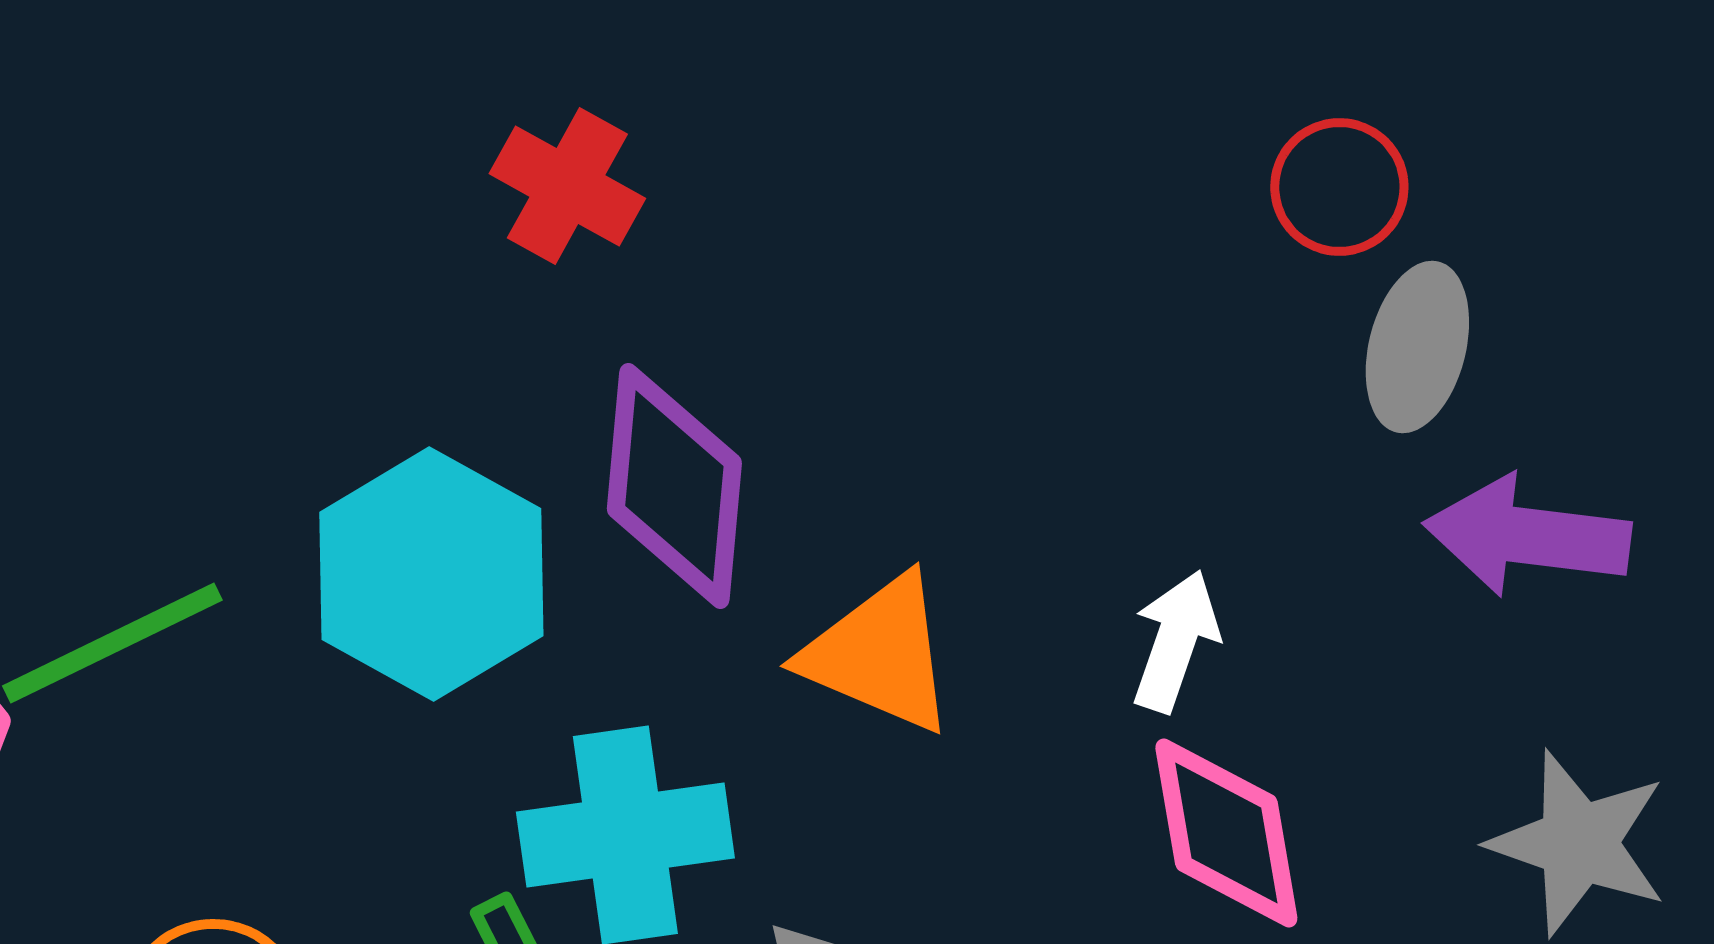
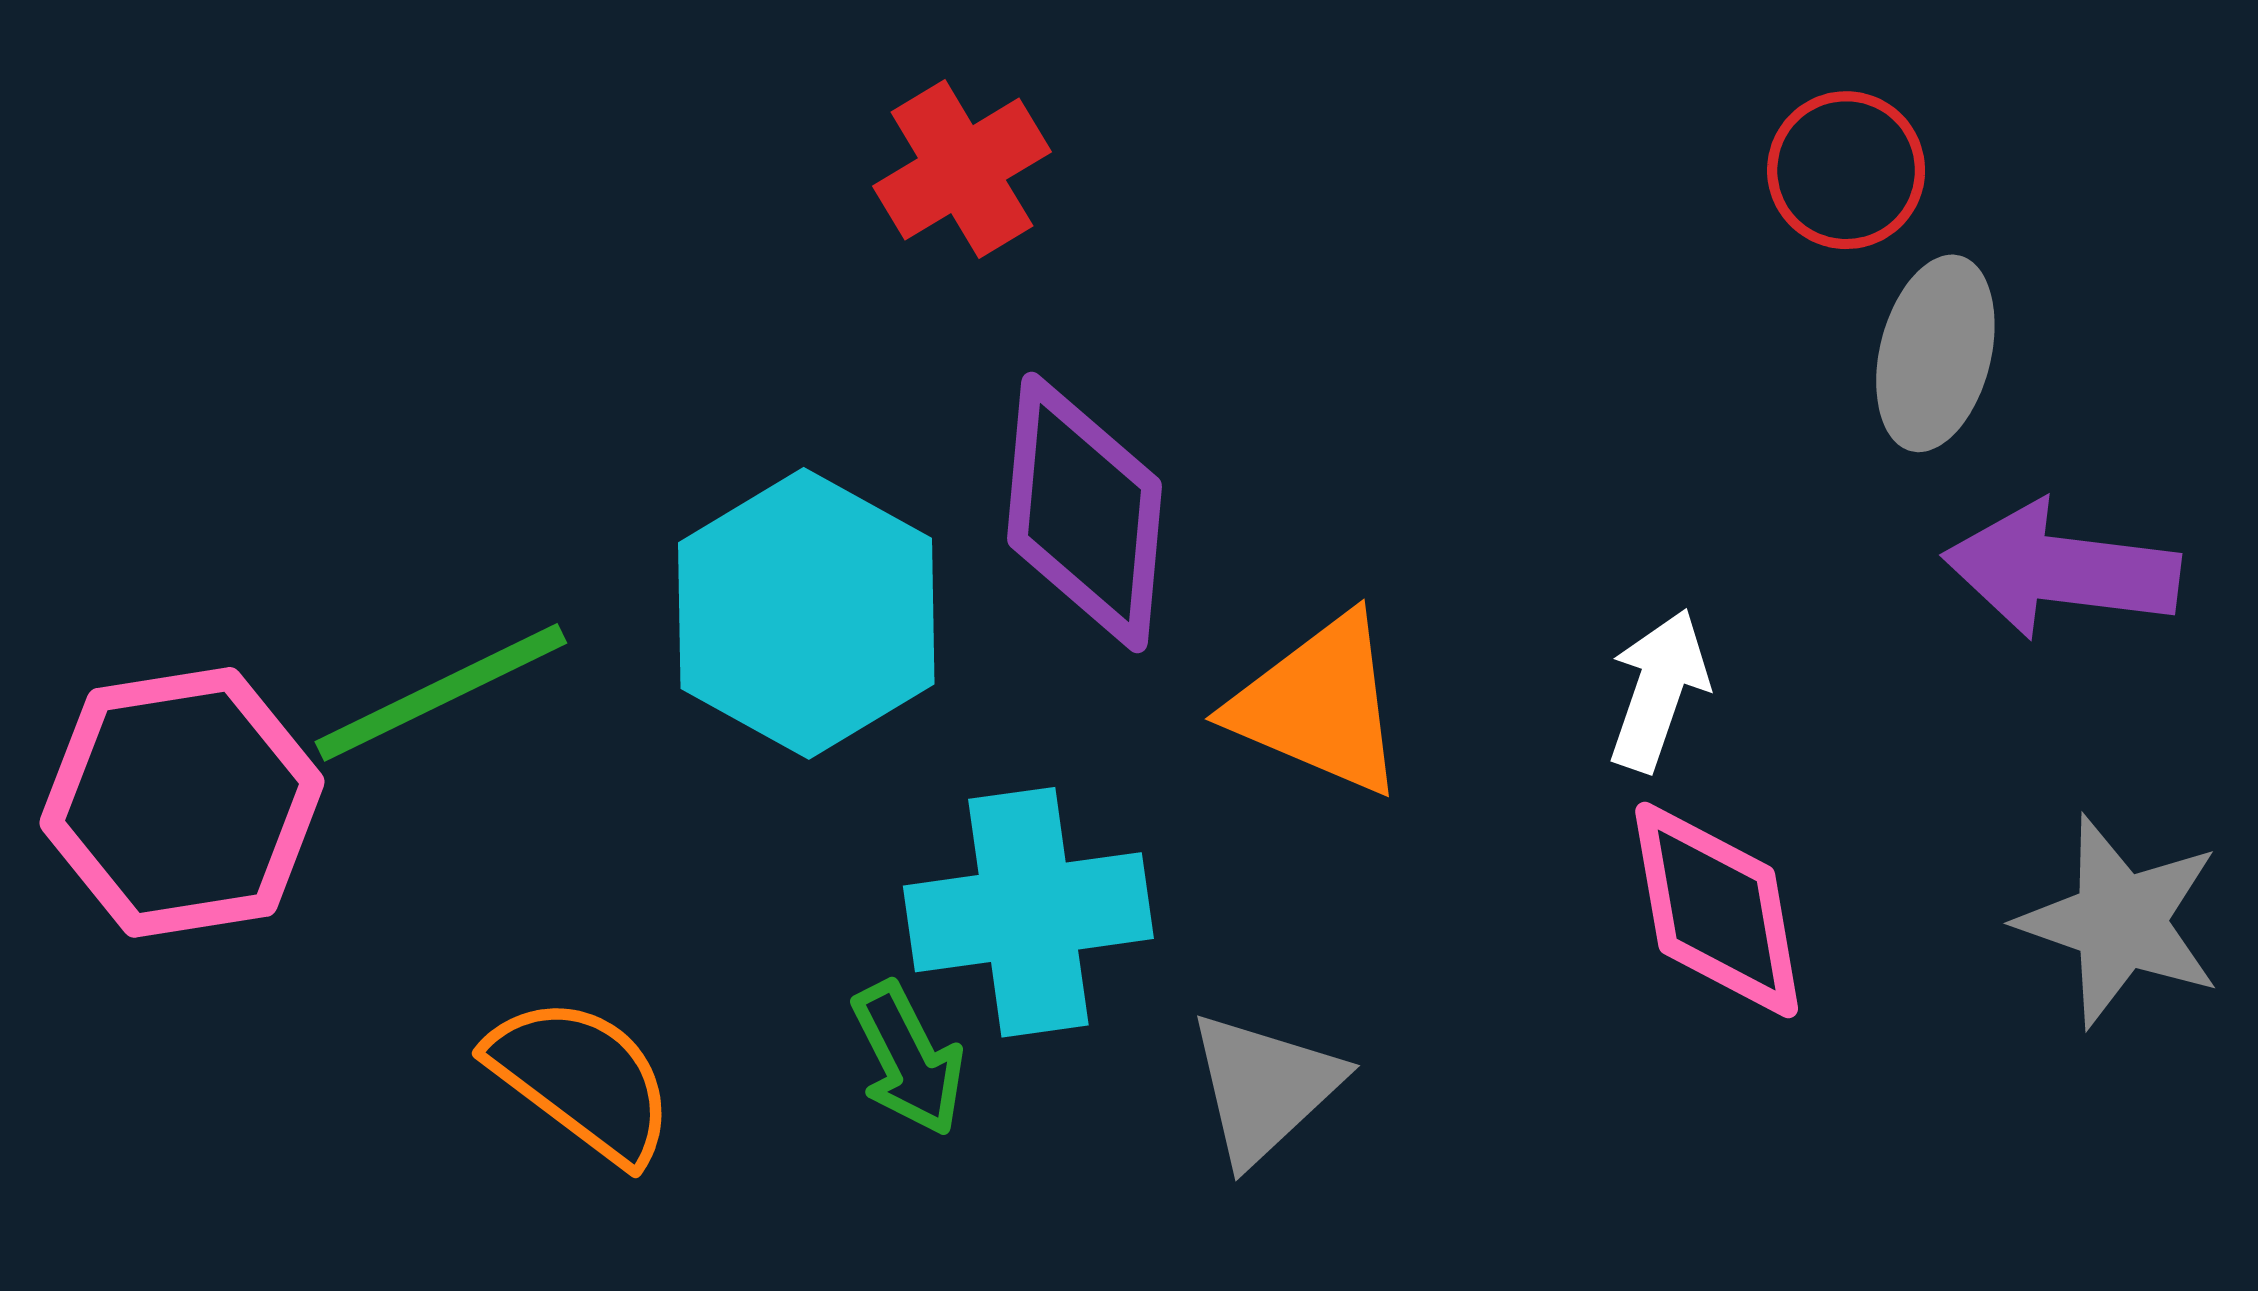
red cross: (567, 186) -> (962, 169), turned 30

